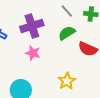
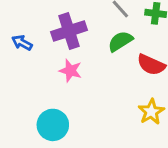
yellow star: (67, 81) -> (151, 112), moved

